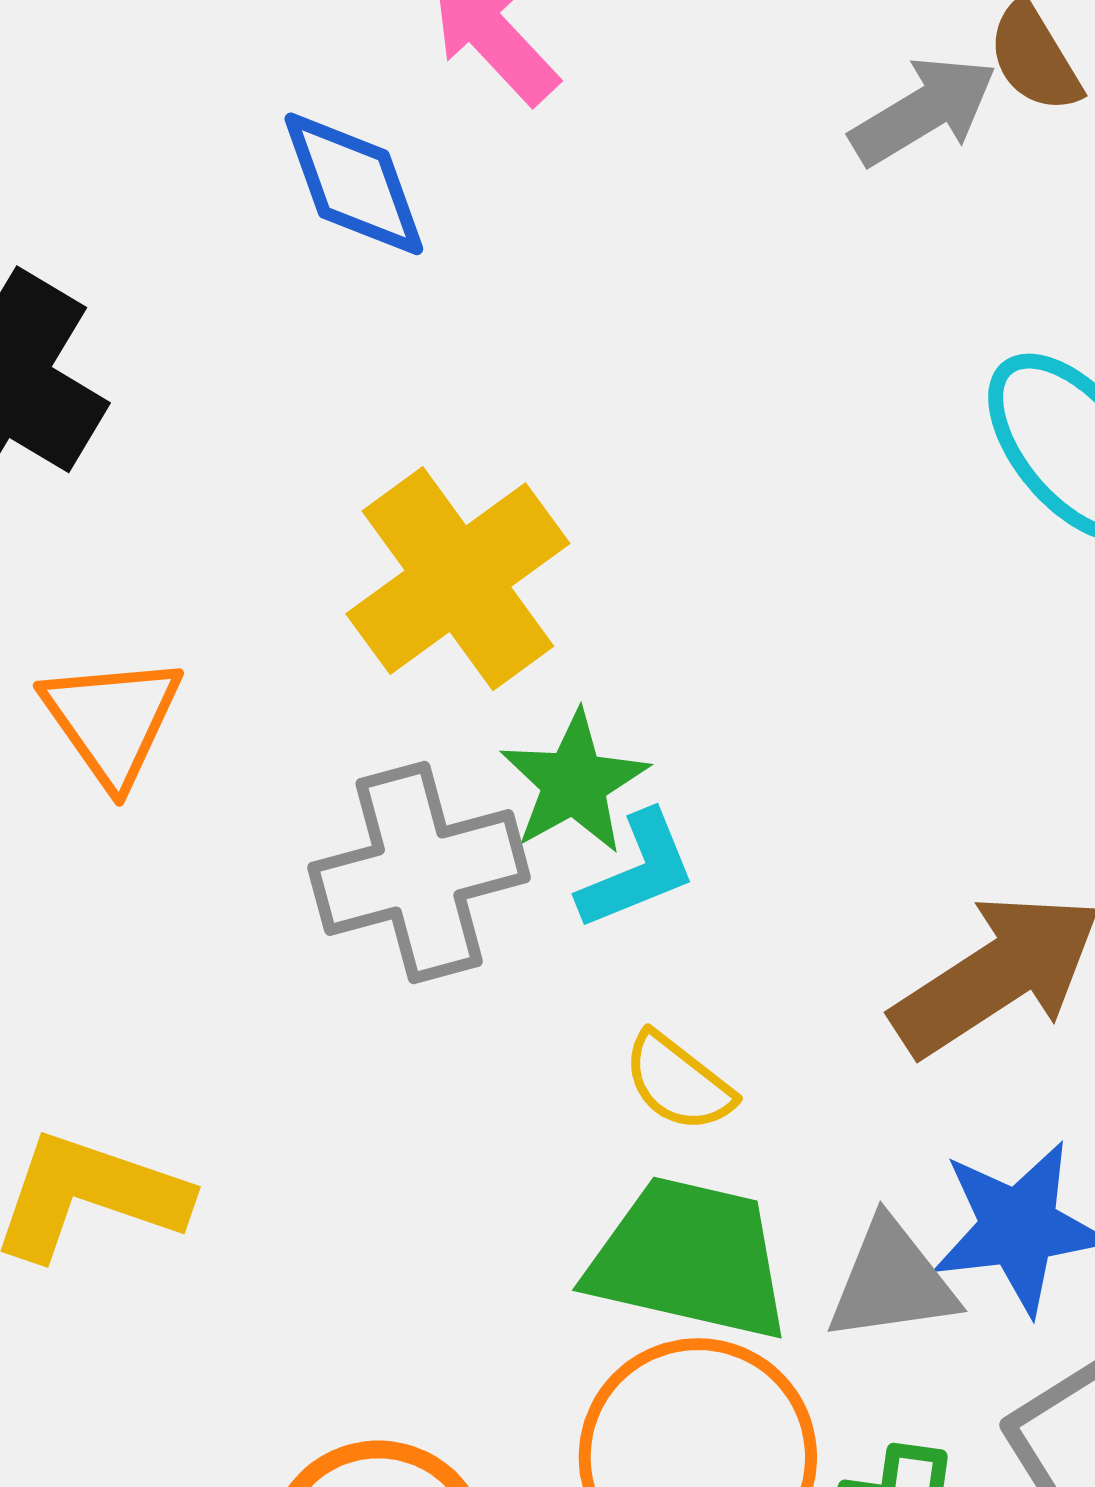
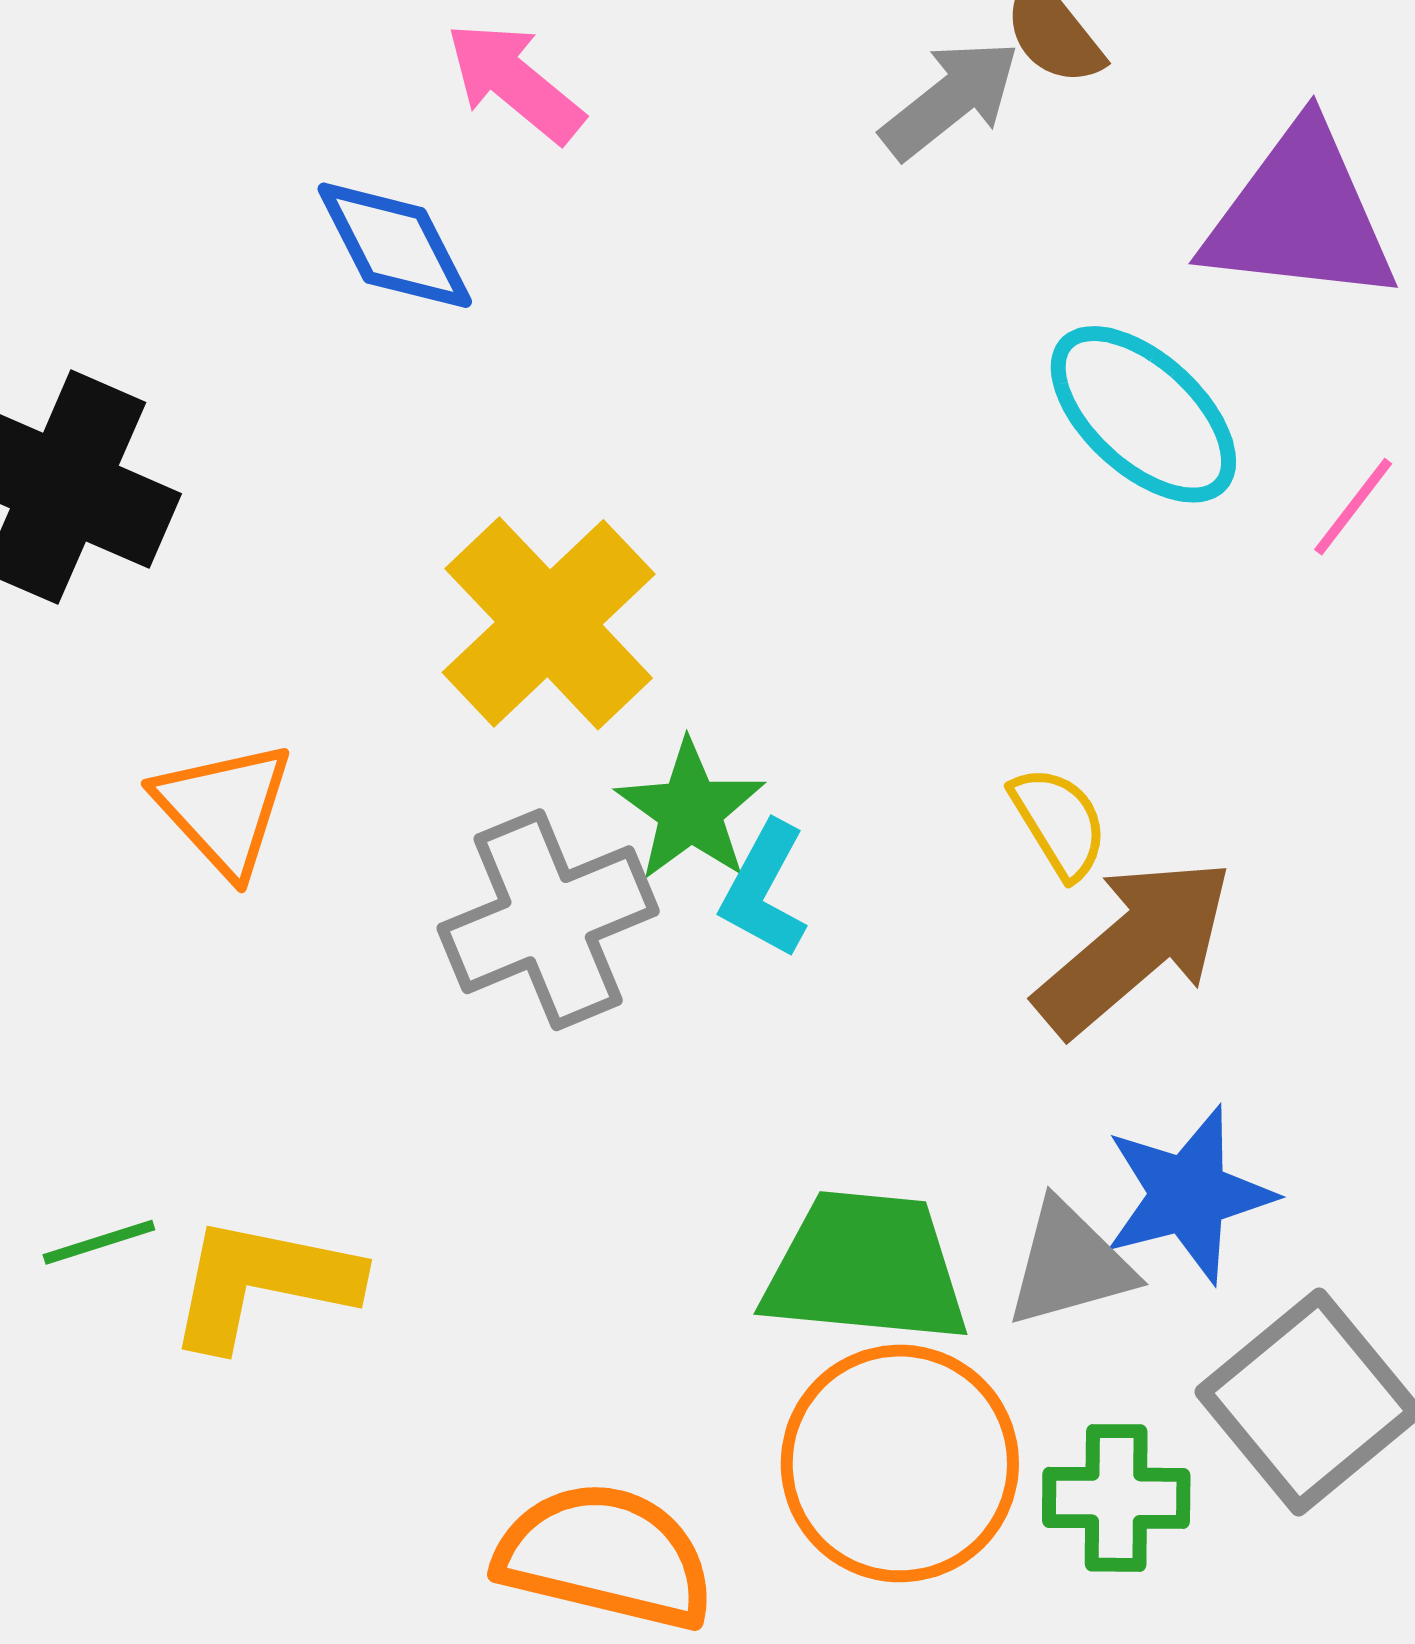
cyan L-shape: (637, 871) -> (764, 890), turned 148
yellow semicircle: (678, 1082) -> (1059, 822), moved, turned -152

